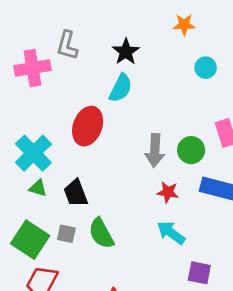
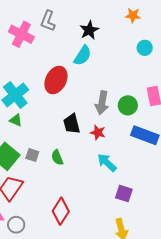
pink cross: (33, 68) -> (21, 34), turned 30
red star: (168, 192) -> (98, 133), moved
black trapezoid: (76, 193) -> (72, 124), moved
green semicircle: (101, 233) -> (57, 158), size x0.7

